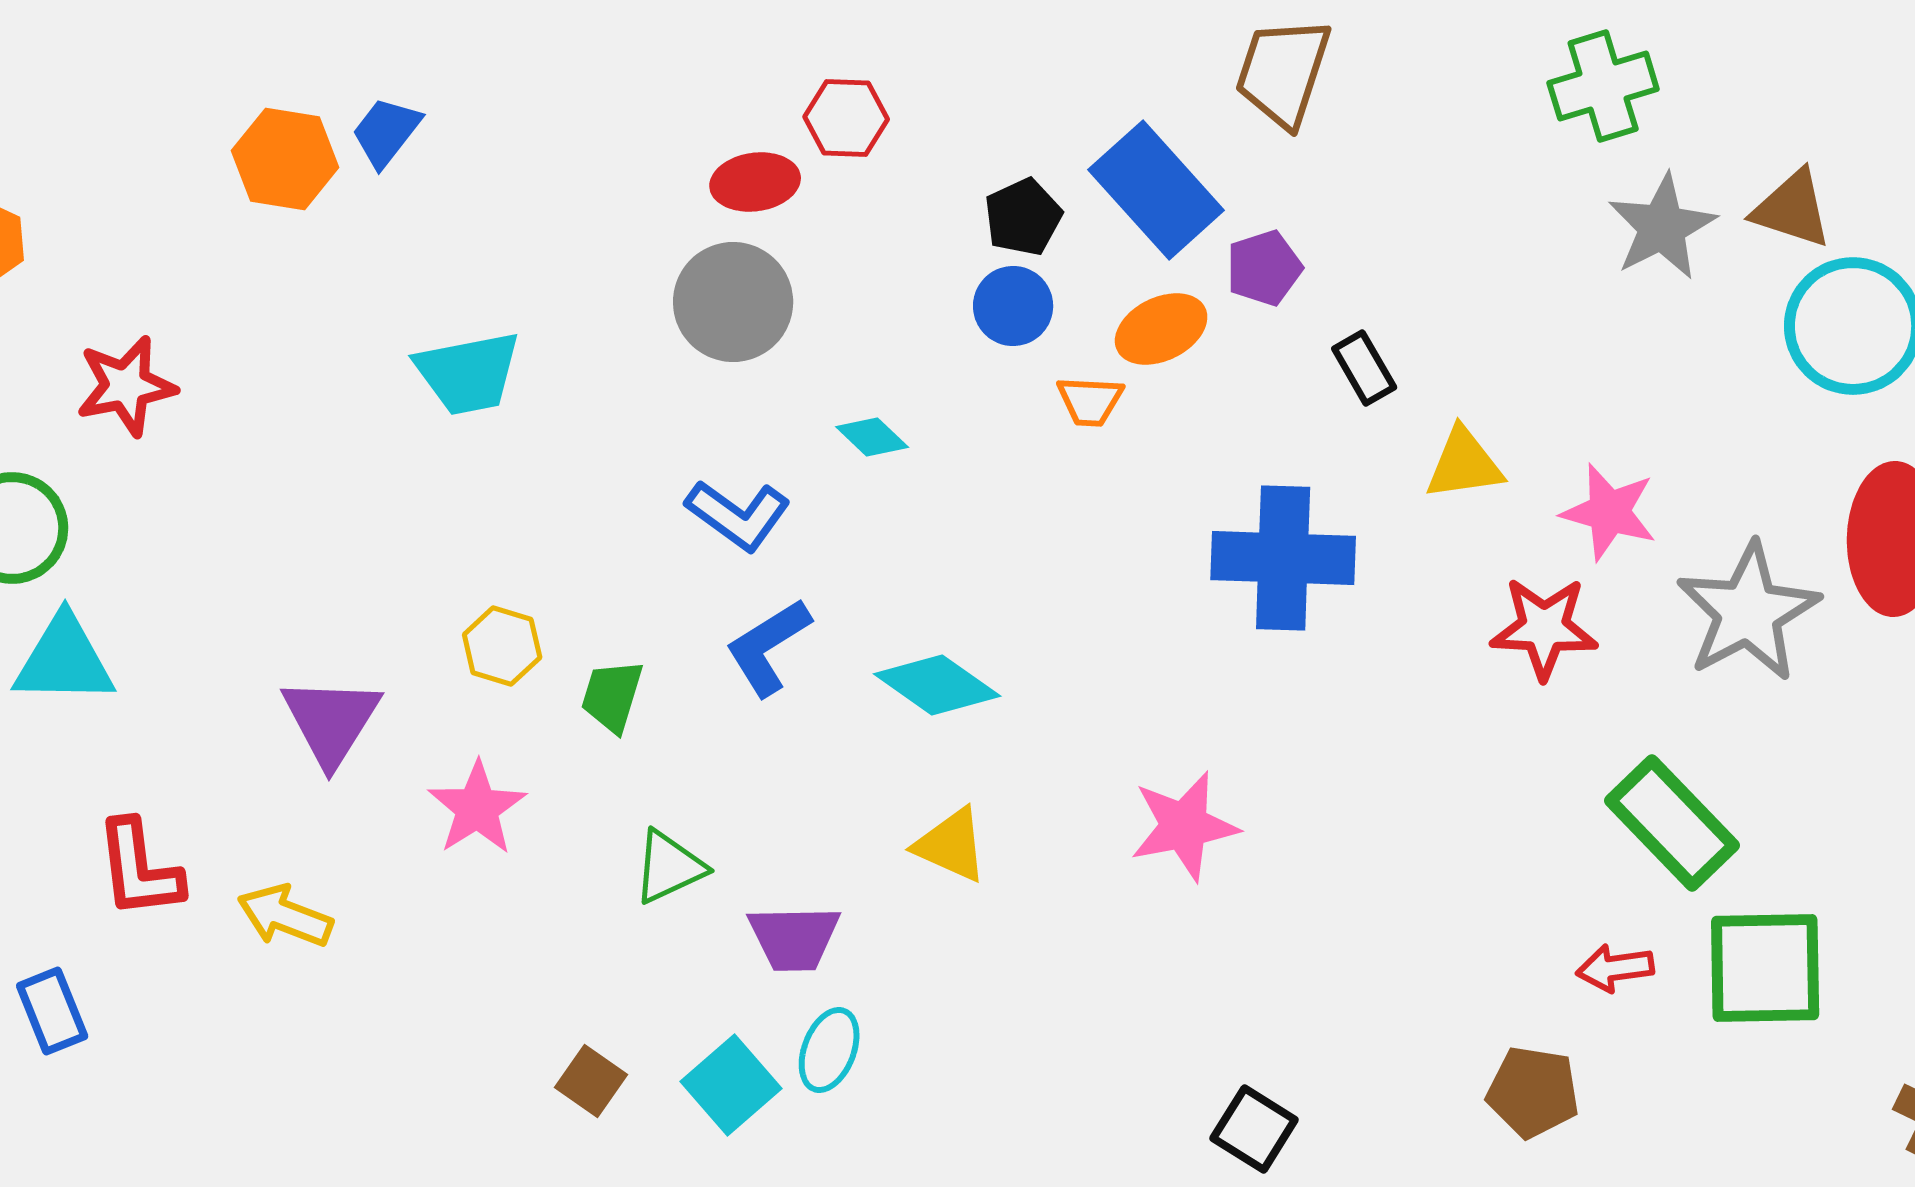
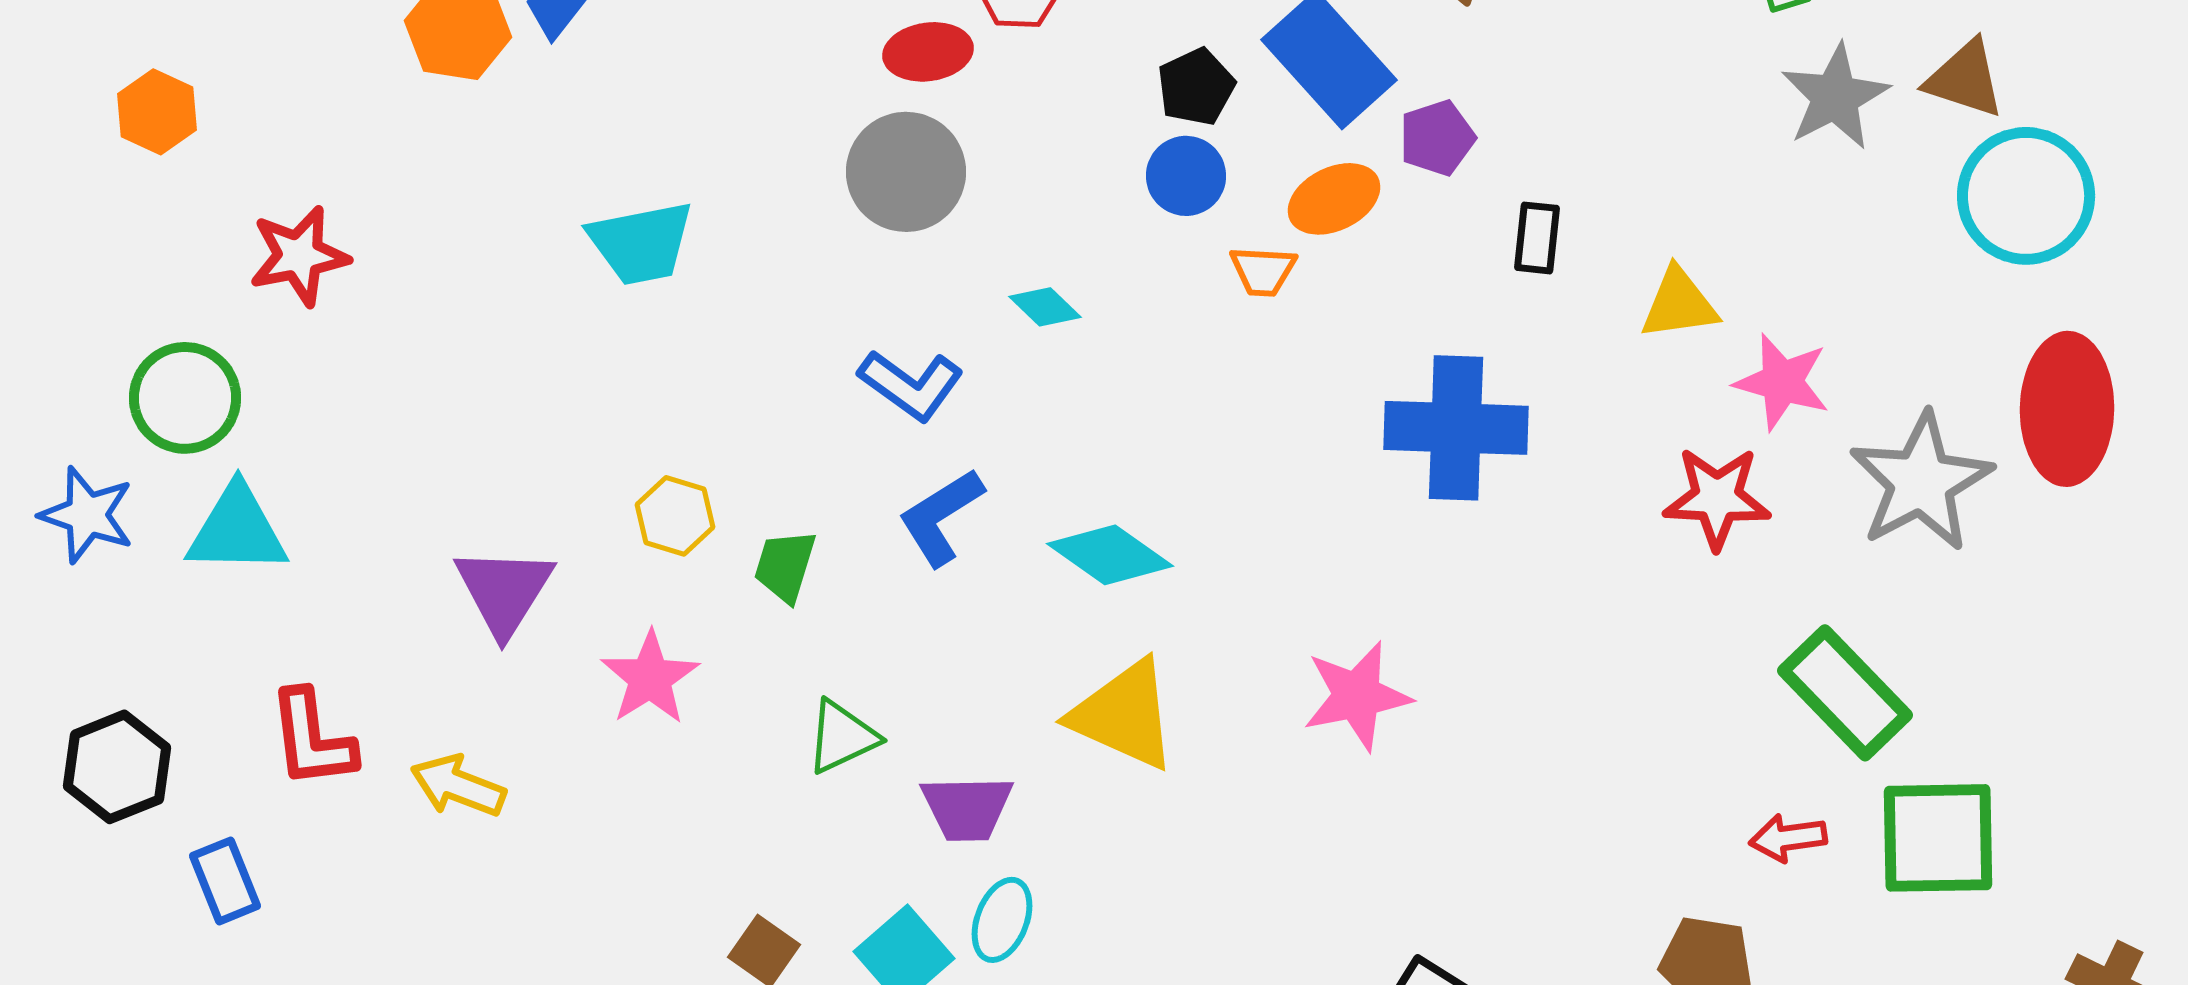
black rectangle: (1364, 368) -> (1537, 238), turned 36
yellow triangle: (1464, 464) -> (1679, 304), moved
yellow triangle: (951, 845) -> (1124, 715), size x1.5

